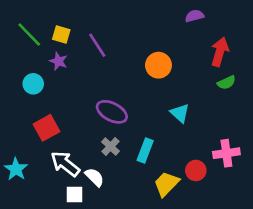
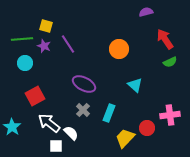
green line: (29, 35) -> (22, 39), moved, turned -50
purple line: (97, 45) -> (68, 44), moved
red arrow: (220, 52) -> (165, 39), turned -50

